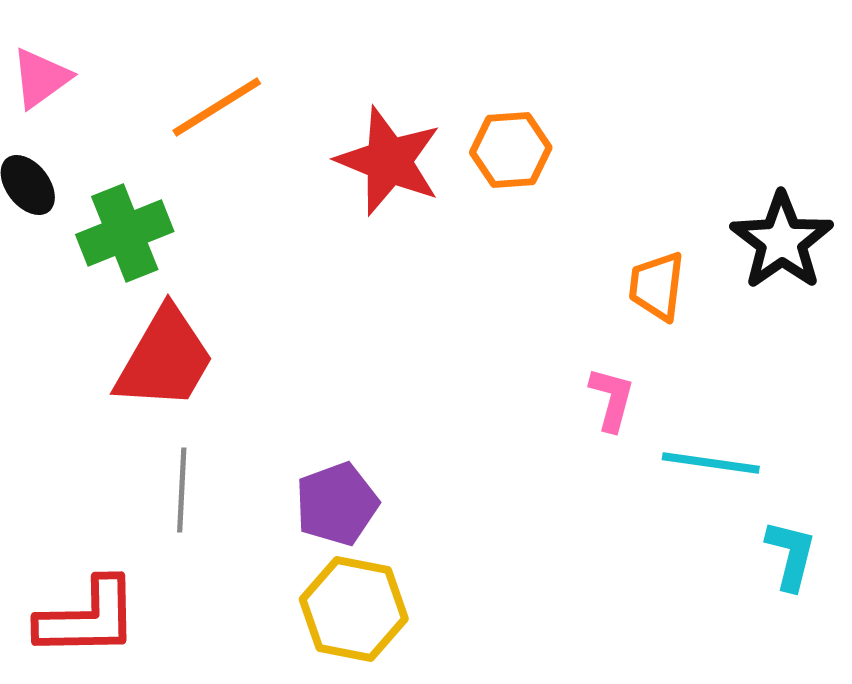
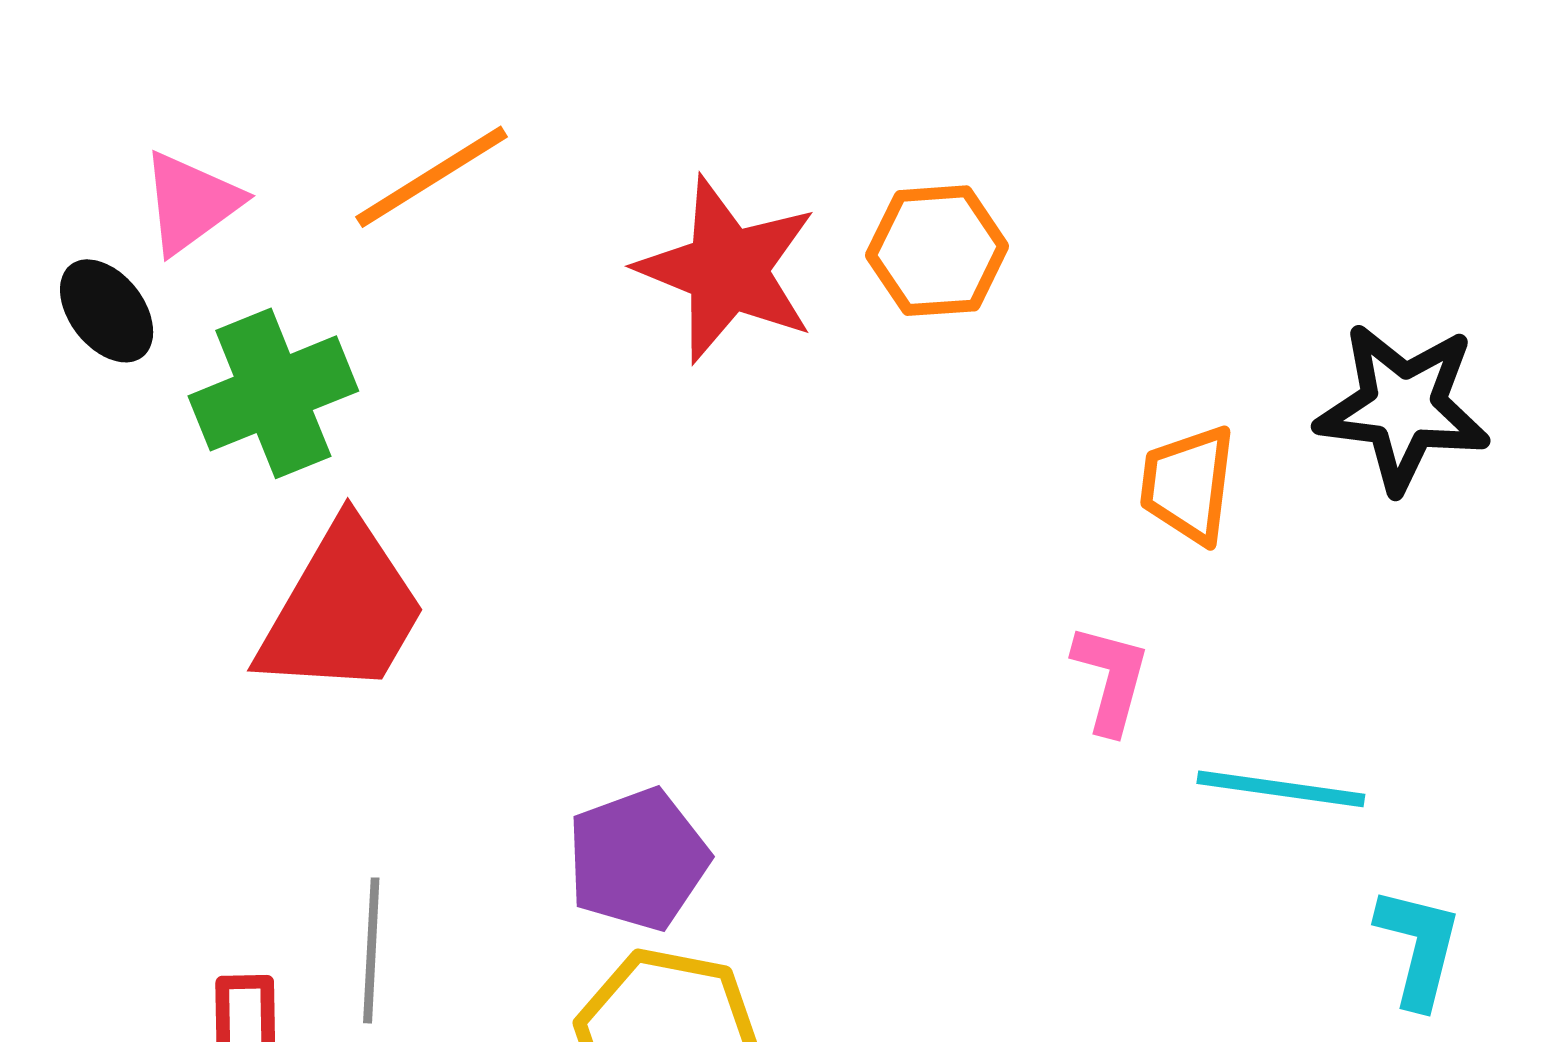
pink triangle: (41, 78) -> (191, 203), moved
black star: (782, 241) -> (1403, 407), turned -30
gray line: (182, 490) -> (371, 950), moved

